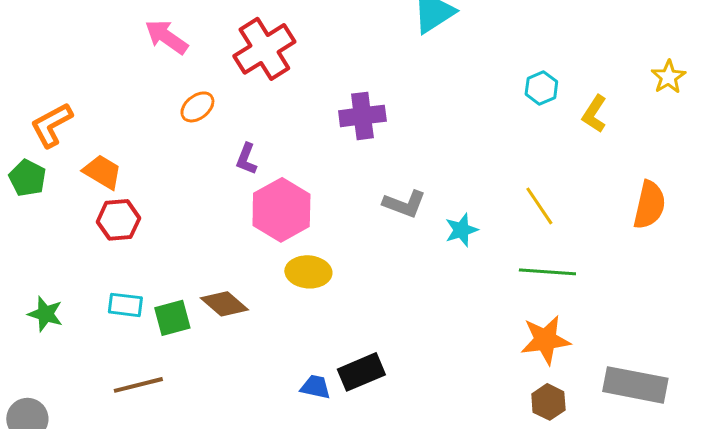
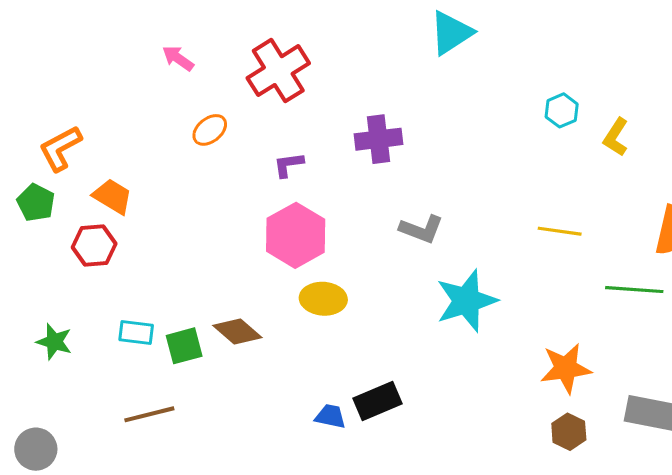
pink arrow: (166, 37) -> (178, 58), size x0.7
purple L-shape: (246, 159) -> (288, 165), moved, turned 60
yellow line: (539, 206) -> (560, 231), turned -48
red hexagon: (118, 220) -> (94, 246), moved
cyan star: (461, 230) -> (466, 301), moved, size x1.8
green line: (547, 272) -> (634, 290), moved

